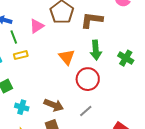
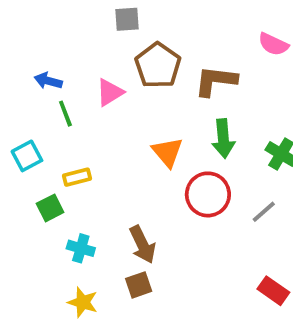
yellow rectangle: (21, 55) -> (77, 177), moved
brown arrow: (54, 105) -> (142, 244), turned 42
gray line: (86, 111) -> (264, 212), moved

